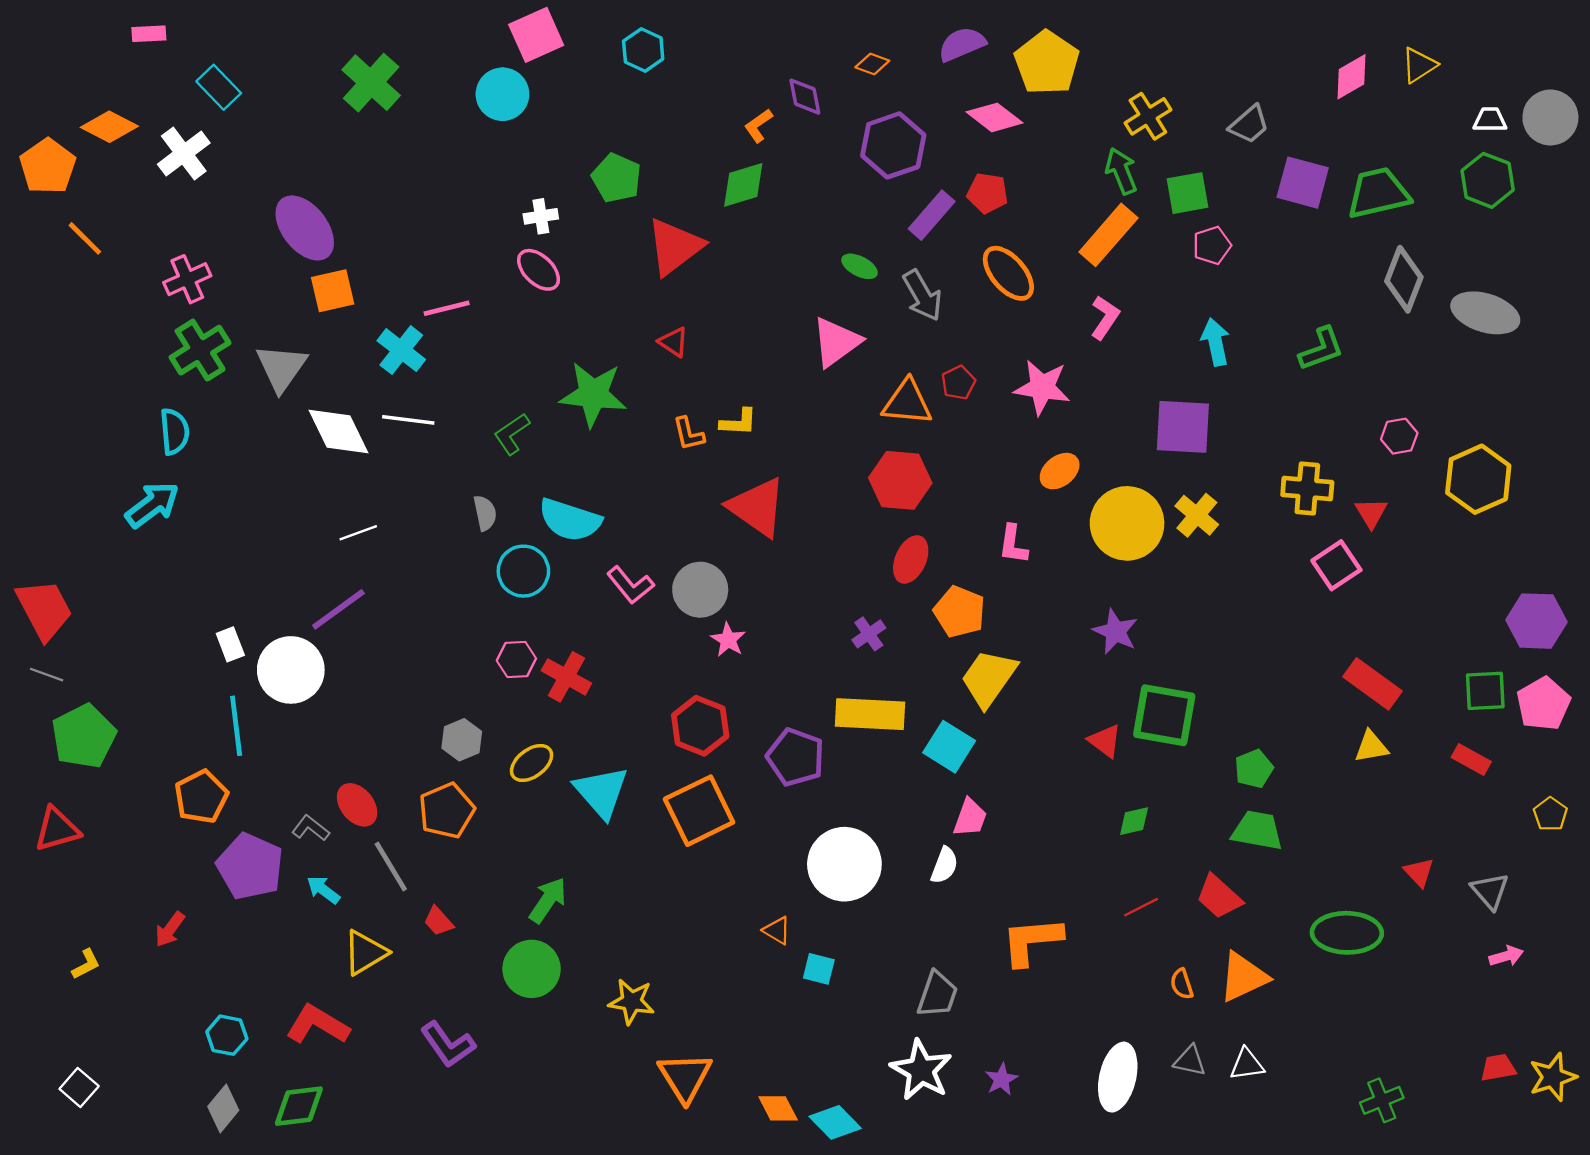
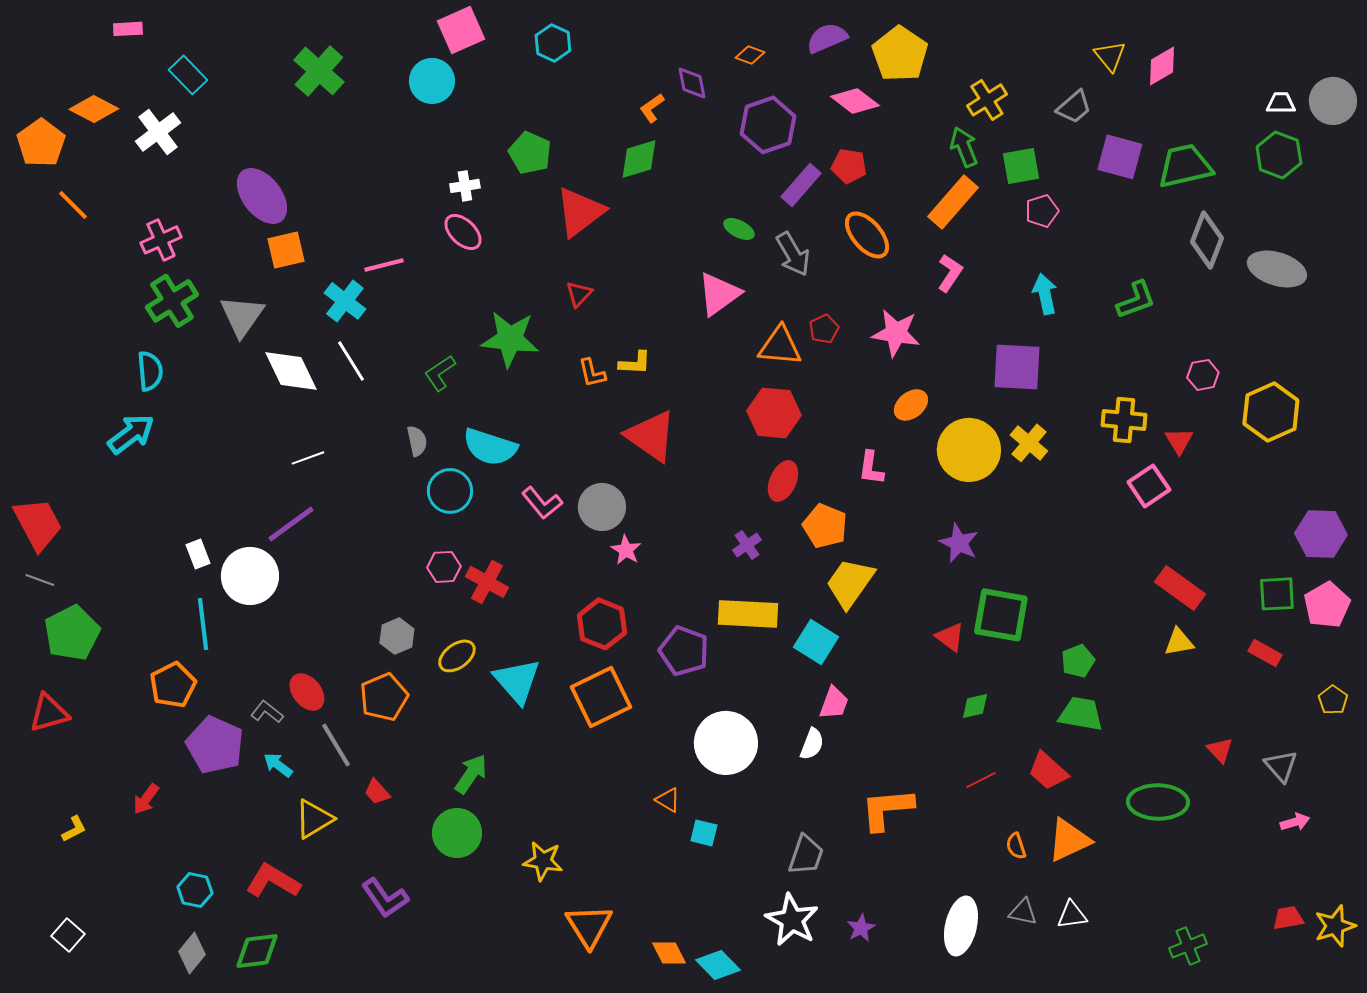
yellow triangle: (1419, 65) -> (1110, 56), moved, turned -36
red triangle: (673, 342) -> (579, 294), turned 40
white line: (408, 420) -> (351, 361), turned 51

